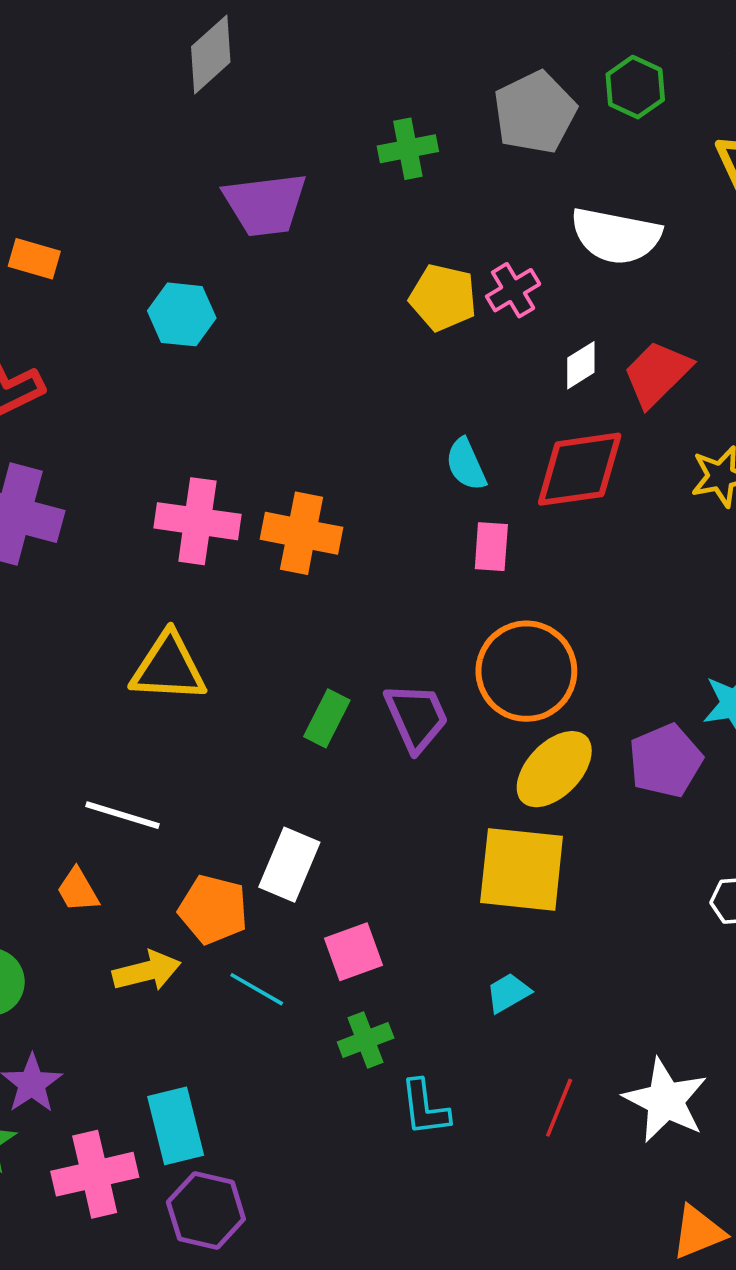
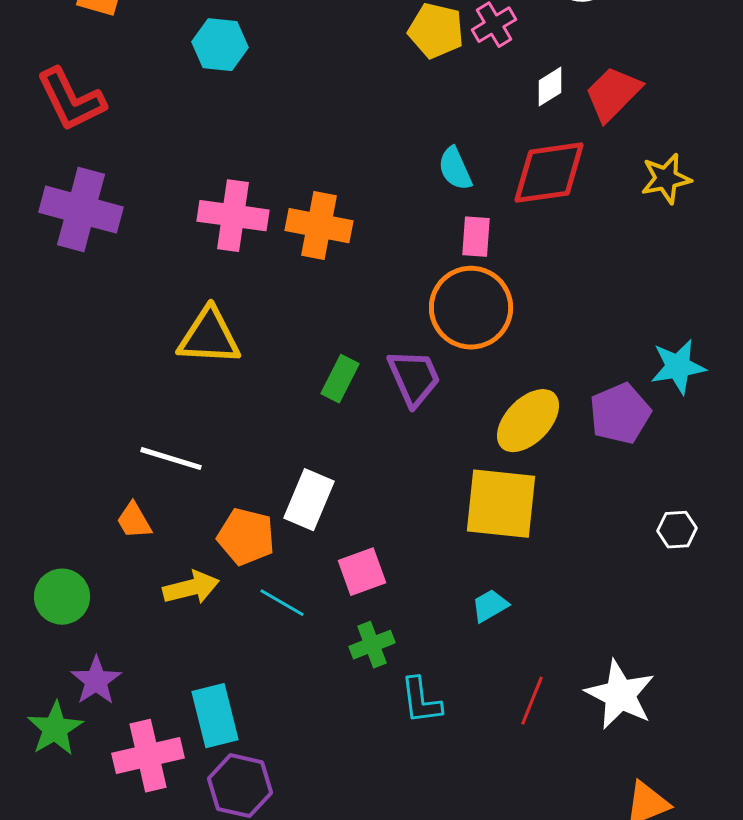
orange circle: (526, 671) -> (471, 308), moved

